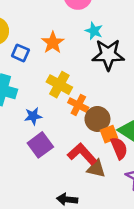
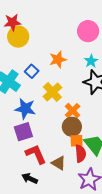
blue square: (20, 53) -> (32, 71), moved
orange cross: (78, 105) -> (73, 111), moved
blue star: (33, 116) -> (25, 109), size x1.5
red L-shape: (82, 154) -> (36, 154), moved

